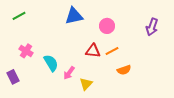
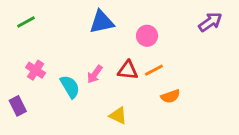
purple arrow: (152, 27) -> (210, 22), moved, turned -144
pink arrow: (69, 73) -> (95, 74), moved
yellow triangle: (86, 84) -> (118, 116), turned -48

